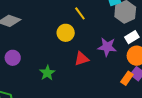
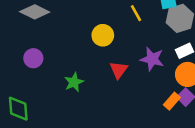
yellow line: (80, 13) -> (136, 13), moved
red triangle: (82, 59) -> (119, 70), turned -42

